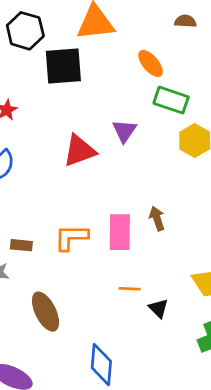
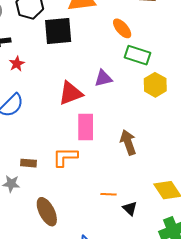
purple triangle: (124, 131) -> (103, 78), turned 42
brown arrow: (157, 218) -> (128, 142), size x1.4
pink rectangle: (120, 232) -> (86, 127), moved

